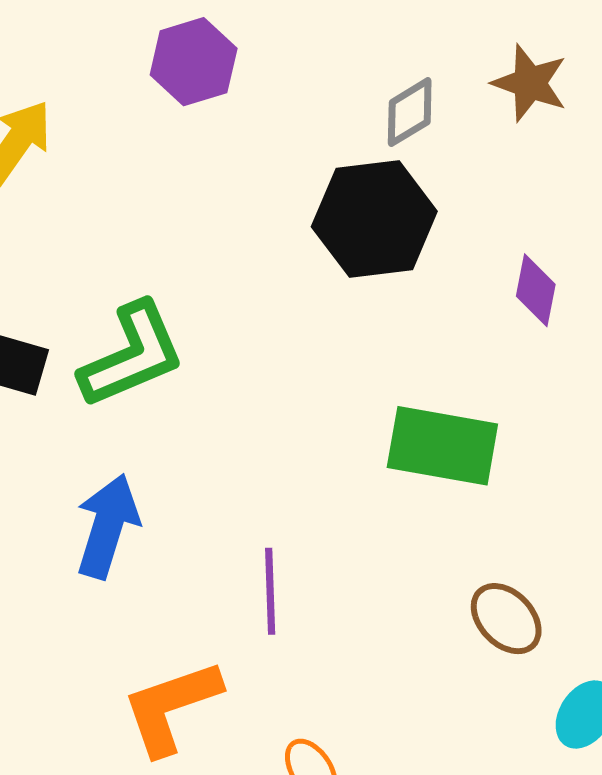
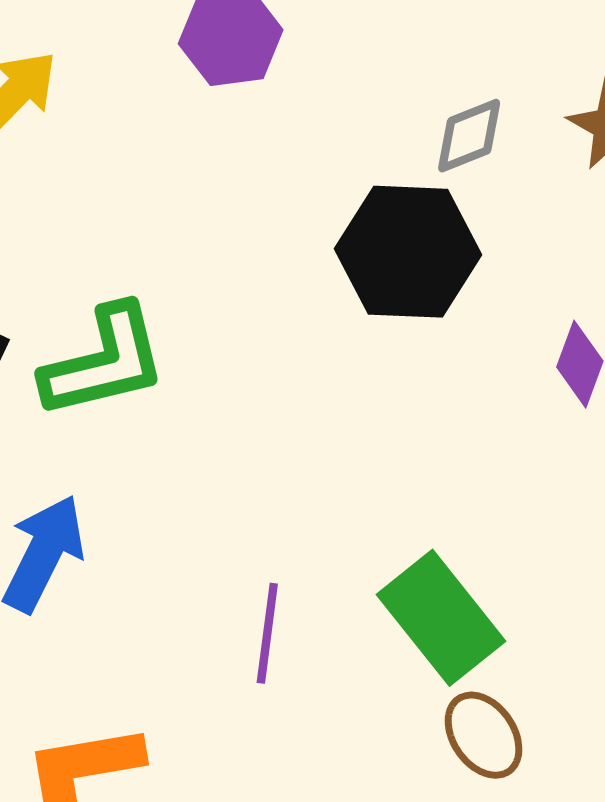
green rectangle: (442, 446) -> (441, 618), moved, turned 32
purple line: (270, 591) -> (267, 633), moved

